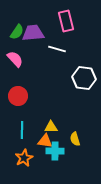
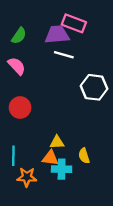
pink rectangle: (66, 21) -> (74, 23), turned -55
purple trapezoid: (33, 33) -> (57, 35), moved
cyan line: (22, 130) -> (13, 156), moved
orange star: (24, 158) -> (27, 177), turned 30

